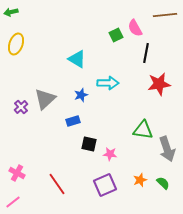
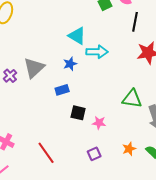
cyan triangle: (77, 59) -> (77, 36), moved
purple square: (105, 185) -> (94, 154), size x0.6

